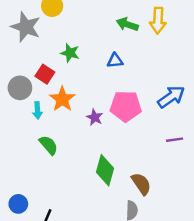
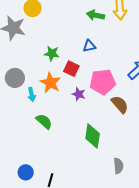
green star: (70, 53) -> (52, 53), moved
red square: (45, 74) -> (71, 69), moved
brown semicircle: (141, 184) -> (120, 104), moved

